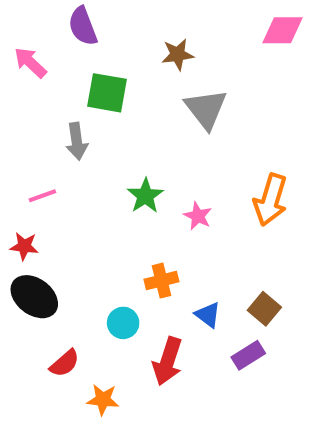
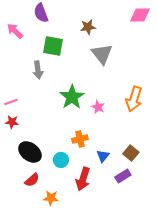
pink line: (42, 196) -> (11, 102), moved
green star: (145, 196) -> (72, 97), size x1.4
black ellipse: (34, 297) -> (30, 152), moved
blue triangle: (208, 315) -> (103, 156), turned 32

